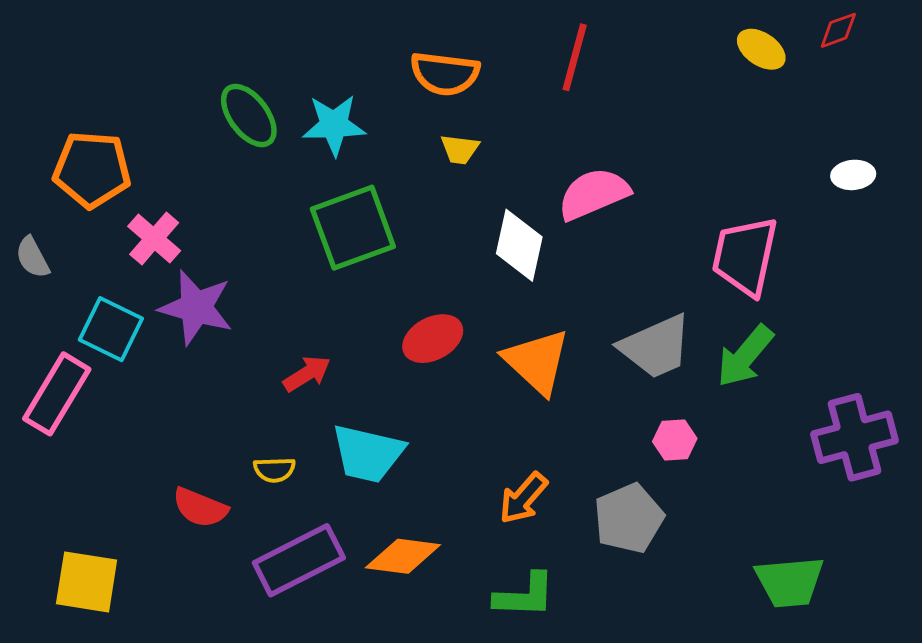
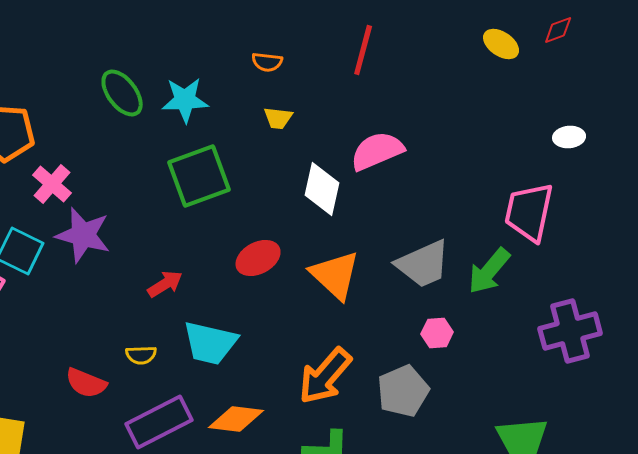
orange semicircle: (445, 74) -> (267, 62), size x0.6
pink trapezoid: (745, 256) -> (529, 212), moved
orange arrow: (523, 498) -> (325, 376), size x1.5

